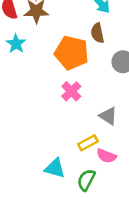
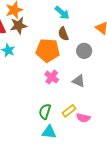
gray triangle: (108, 116) -> (79, 81), moved
green semicircle: (86, 180) -> (45, 111), moved

